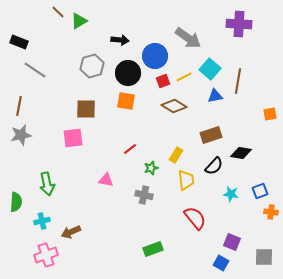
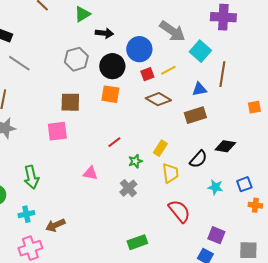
green triangle: (79, 21) -> (82, 14), moved
cyan square: (210, 69) -> (200, 51), moved
brown rectangle: (211, 135) -> (195, 115), moved
gray cross: (144, 195) -> (128, 188), turned 36

